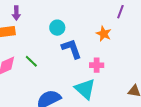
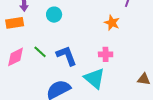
cyan circle: (57, 28) -> (54, 15), moved
blue L-shape: (72, 49) -> (67, 56), moved

